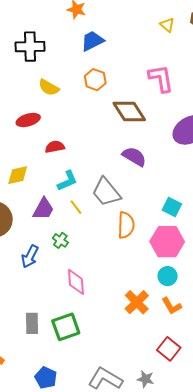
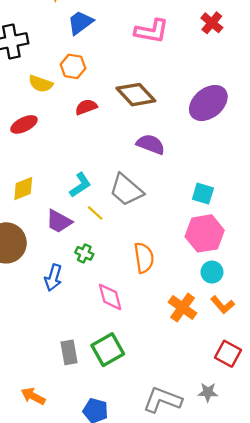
pink L-shape: (161, 78) -> (152, 31), moved, turned 120
orange hexagon: (95, 80) -> (73, 66), moved
red semicircle: (55, 147) -> (86, 107), moved
purple trapezoid: (43, 209) -> (59, 221), turned 100
orange semicircle: (126, 225) -> (144, 258), moved

